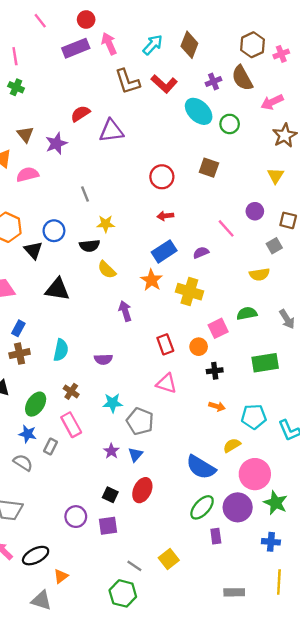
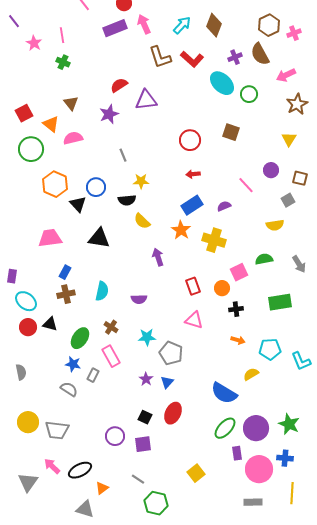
purple star: (56, 143) -> (109, 114), moved
pink circle: (255, 474) -> (259, 469), moved
gray line: (134, 566) -> (138, 479), moved

